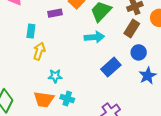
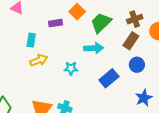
yellow arrow: (39, 51) -> (39, 60), turned 48
cyan star: (55, 76) -> (71, 68), moved
blue star: (148, 76) -> (144, 98), moved

